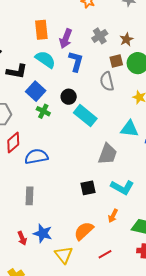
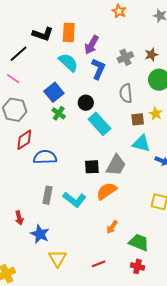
gray cross: (100, 36) -> (125, 57), moved
brown square: (116, 61) -> (138, 119), moved
black L-shape: (17, 71) -> (43, 34), moved
cyan L-shape: (122, 187) -> (74, 200), moved
black square: (88, 188) -> (92, 167), moved
gray rectangle: (30, 196) -> (47, 195), moved
orange semicircle: (84, 231) -> (107, 191), moved
red arrow: (22, 238) -> (19, 218), moved

